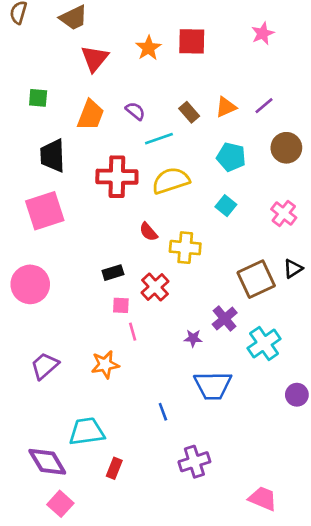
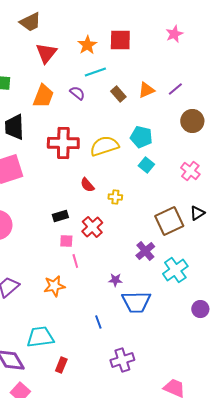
cyan line: (159, 139) -> (95, 72), moved
cyan pentagon: (231, 157) -> (141, 137), moved
yellow cross: (185, 248) -> (115, 197), size x0.6
purple star: (193, 338) -> (115, 280), moved

